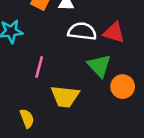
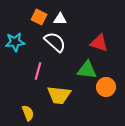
white semicircle: (82, 31) -> (55, 42), moved, turned 35
green triangle: (99, 66) -> (87, 70), turned -40

